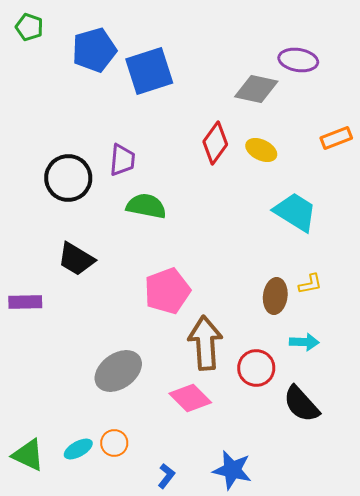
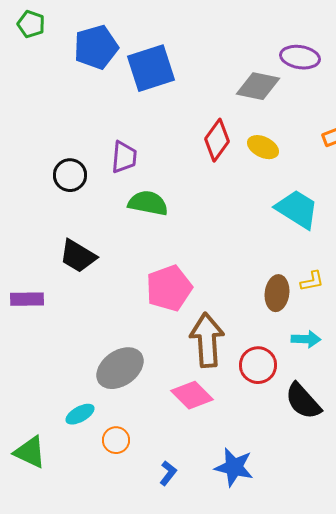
black circle: (68, 178) -> (70, 175), size x0.7
cyan ellipse: (78, 449) -> (80, 414), moved

